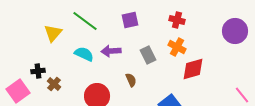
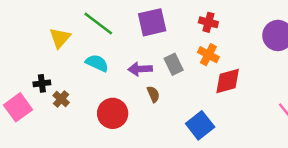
purple square: (130, 20) -> (152, 22), size x1.4
purple arrow: (111, 51) -> (140, 69), moved

